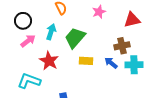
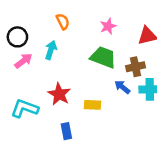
green trapezoid: (75, 38) -> (103, 57), moved, turned 70
red star: (49, 61) -> (59, 94), moved
yellow rectangle: (86, 61) -> (93, 105), moved

